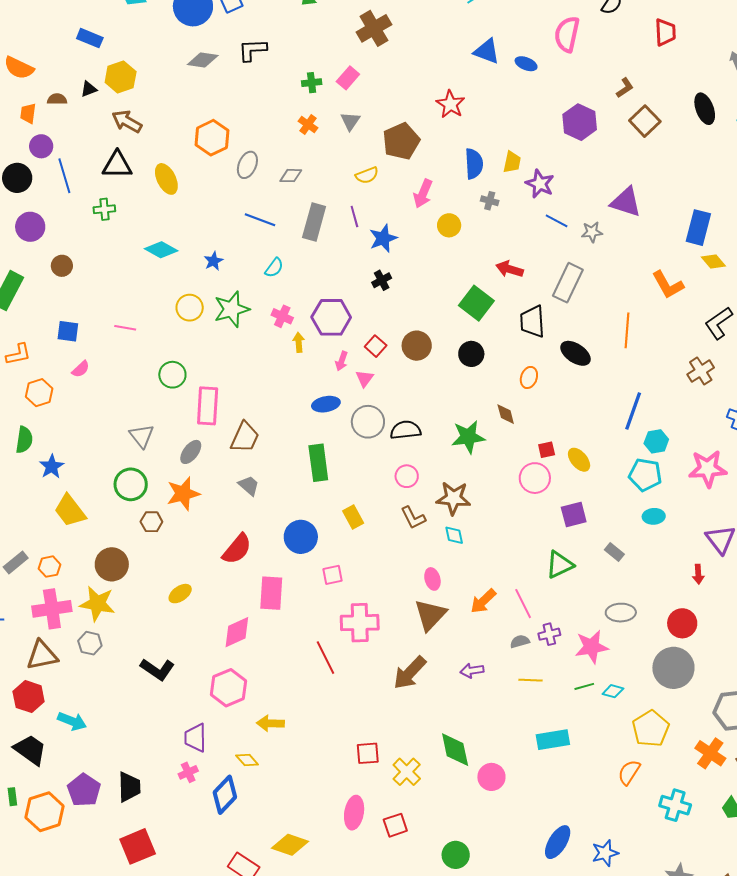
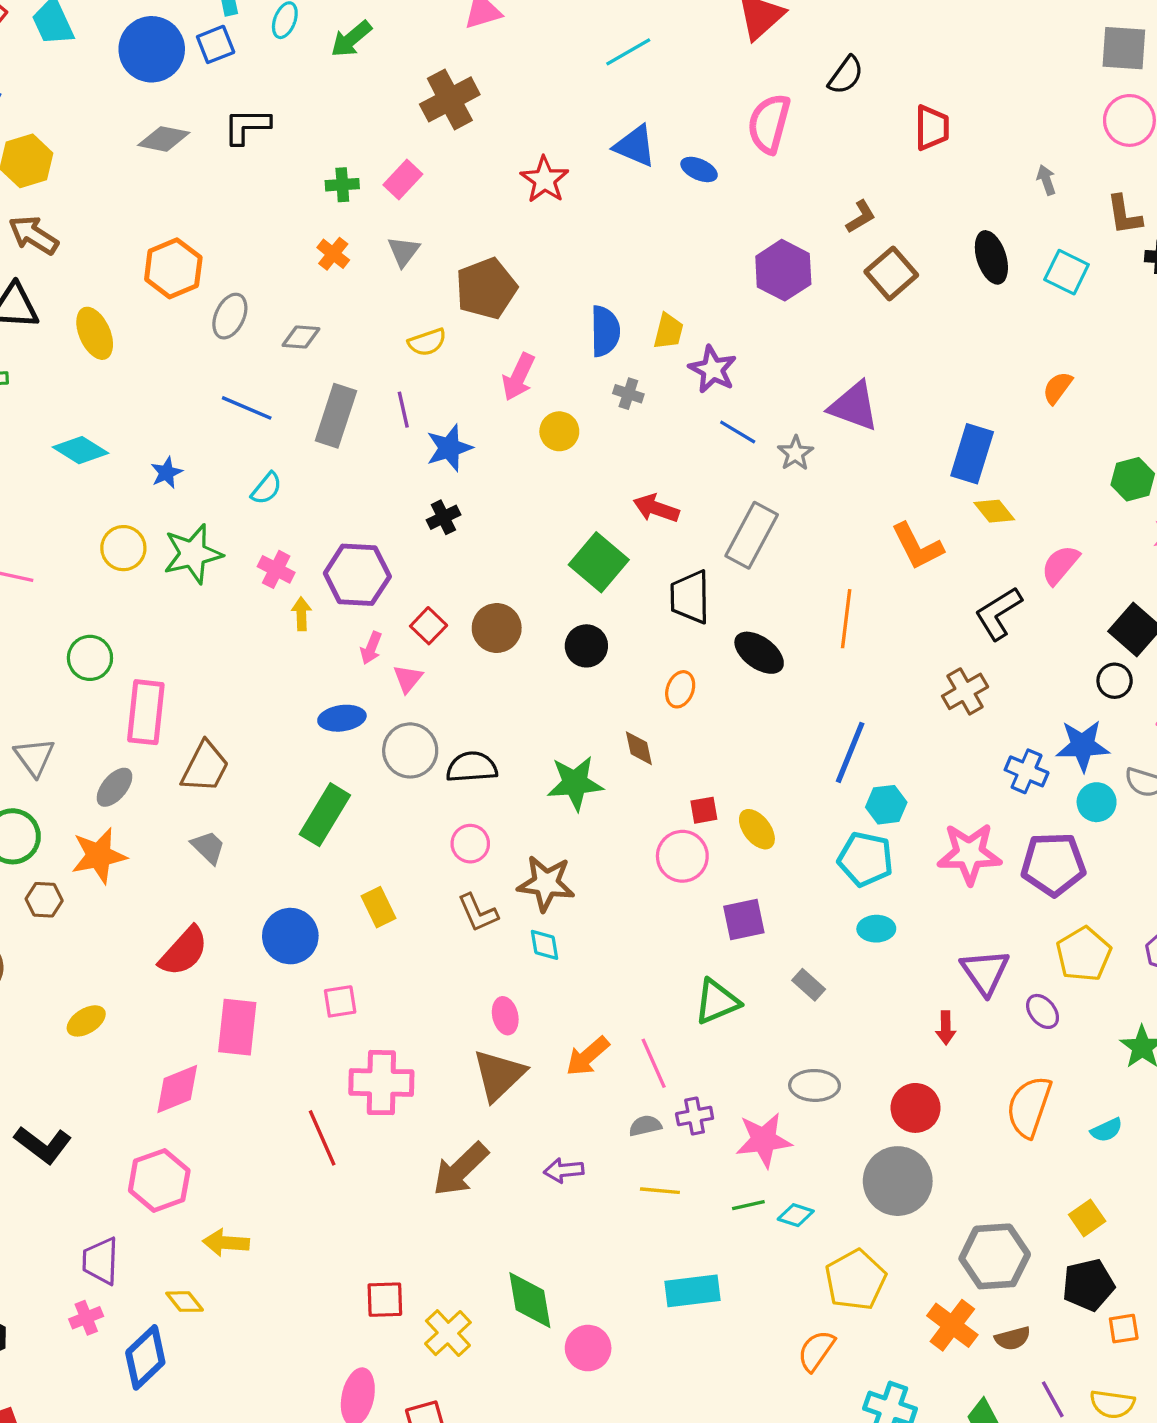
red star: (450, 104) -> (545, 180), moved
gray star: (592, 232) -> (795, 453), turned -30
green rectangle: (318, 463) -> (325, 815), turned 36

